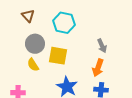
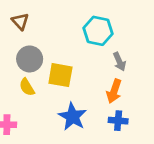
cyan hexagon: (64, 23) -> (98, 31), moved

